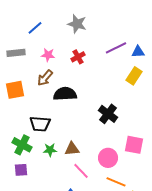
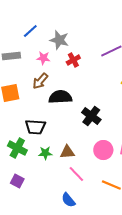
gray star: (77, 24) -> (59, 40), moved
black cross: (108, 114) -> (91, 116), moved
pink circle: (108, 158) -> (103, 150), moved
purple square: (21, 170) -> (17, 181), moved, turned 32

